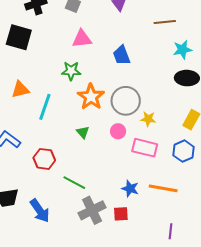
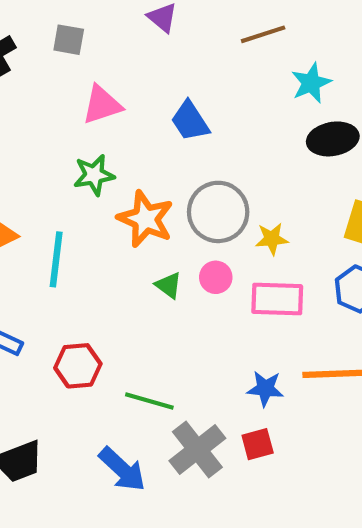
green triangle: (83, 132) -> (169, 285), moved
blue arrow: (40, 211) -> (122, 469), moved

